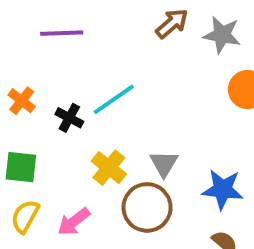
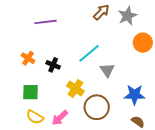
gray star: (222, 35) -> (127, 16), turned -30
cyan line: (114, 99) -> (89, 53), moved
gray triangle: (164, 164) -> (107, 70), moved
yellow semicircle: (25, 216) -> (35, 117), turned -84

